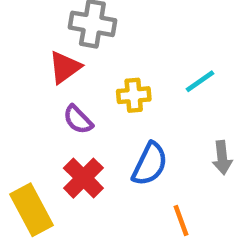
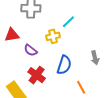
red triangle: (65, 67) -> (12, 35), moved, turned 35
cyan line: (200, 81) -> (68, 22), moved

